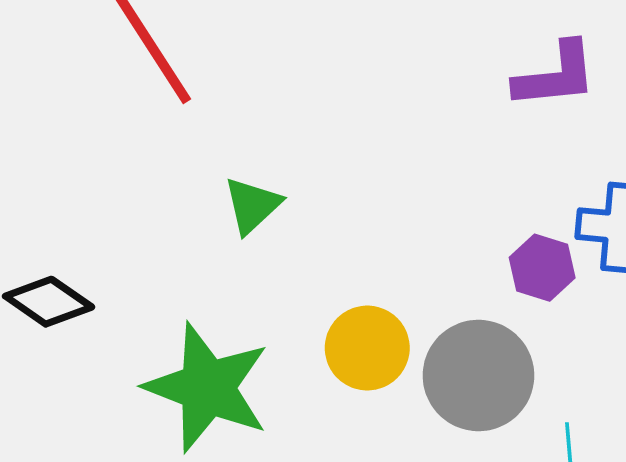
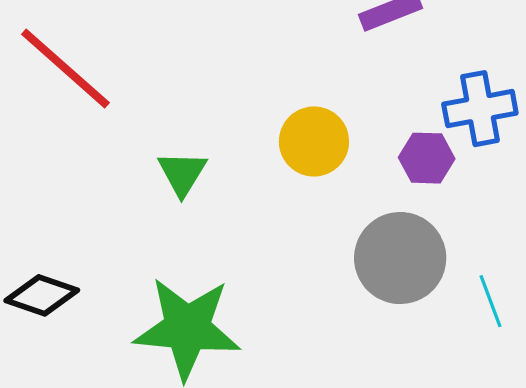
yellow circle: (367, 348) -> (314, 141), moved

